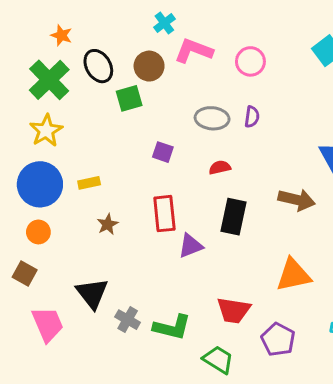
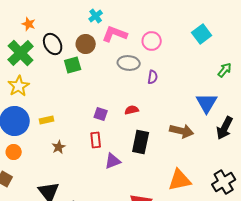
gray ellipse: (212, 118) -> (129, 63), moved
purple square: (163, 152) -> (101, 114), moved
red rectangle: (164, 214) -> (96, 140), size x0.7

